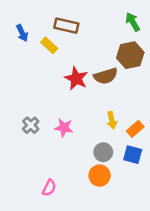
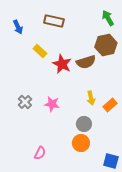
yellow rectangle: (49, 45) -> (40, 51), moved
blue square: (133, 155) -> (111, 161), moved

